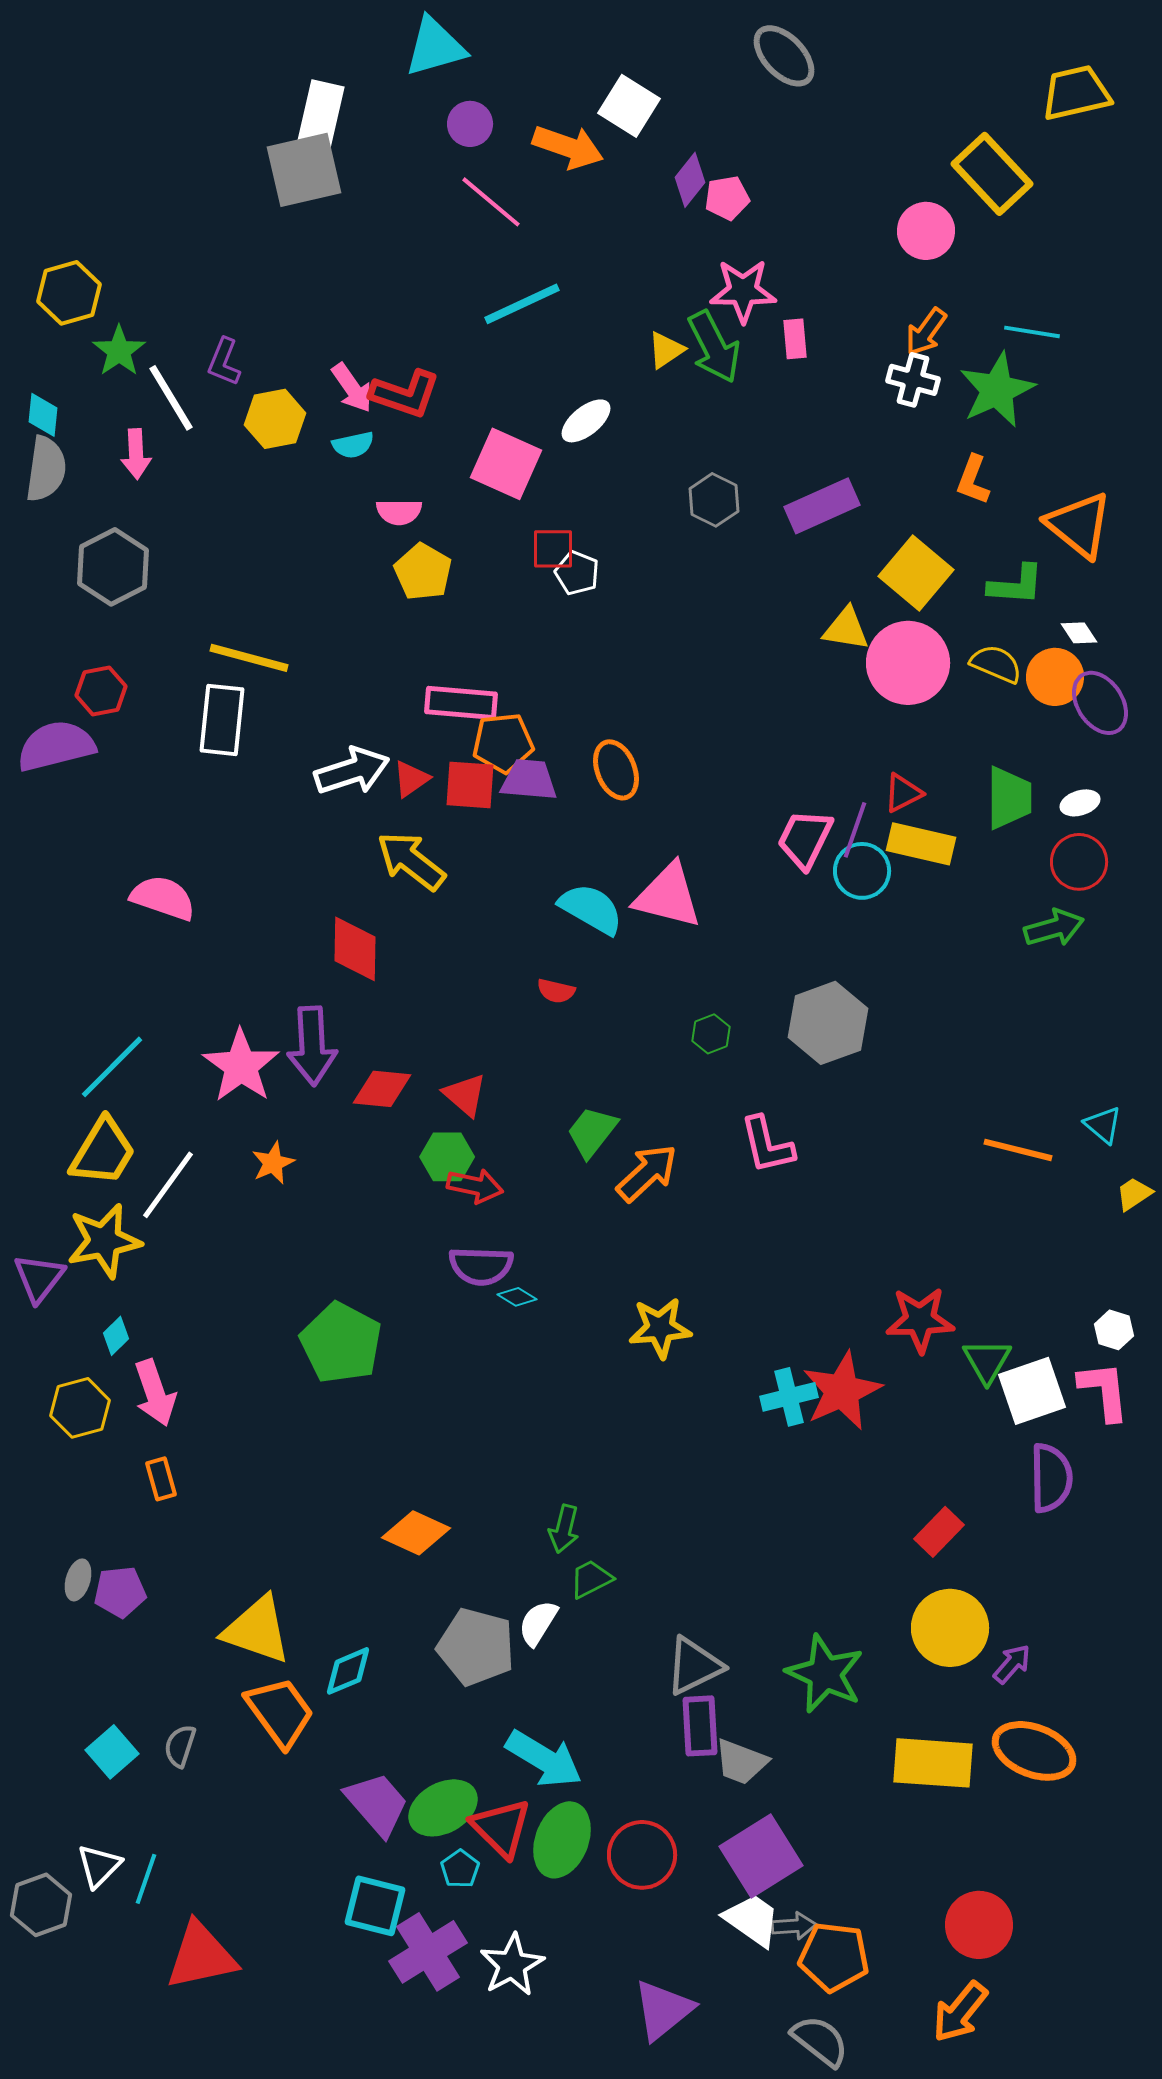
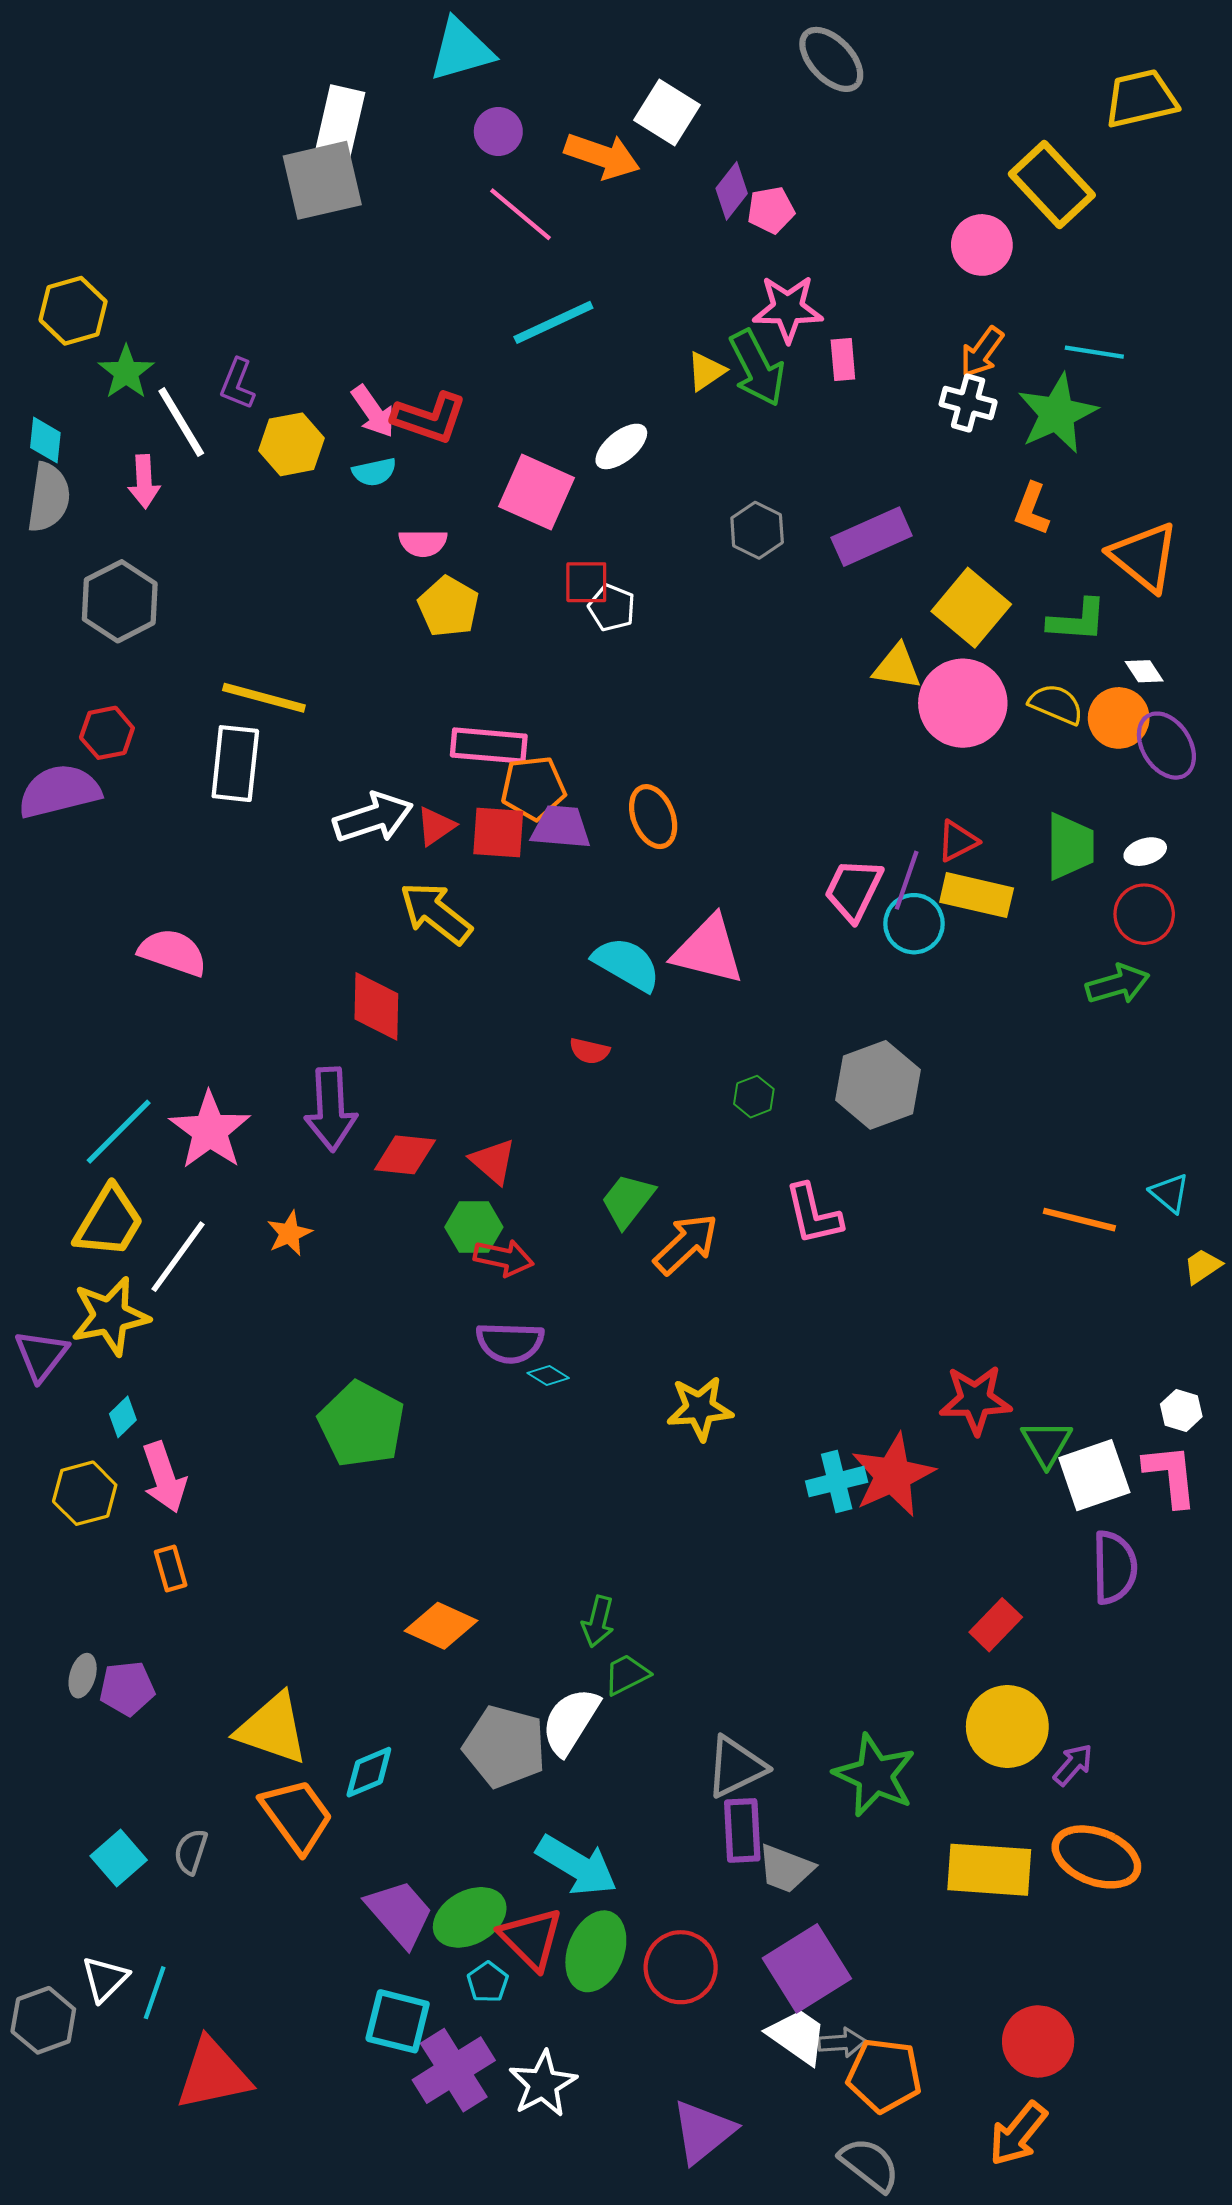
pink star: (241, 1066) -> (210, 1130), moved
white semicircle: (538, 1623) -> (570, 1721), size x1.4

